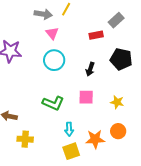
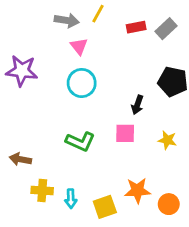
red rectangle: (96, 35) -> (136, 27), moved
black arrow: (90, 69) -> (137, 105), moved
cyan arrow: (69, 129) -> (71, 199), moved
orange circle: (118, 131) -> (169, 204), moved

